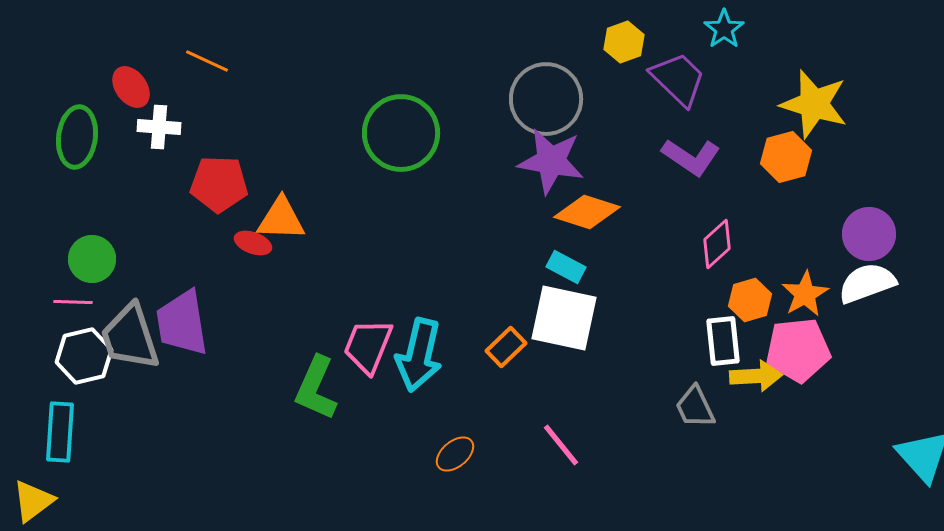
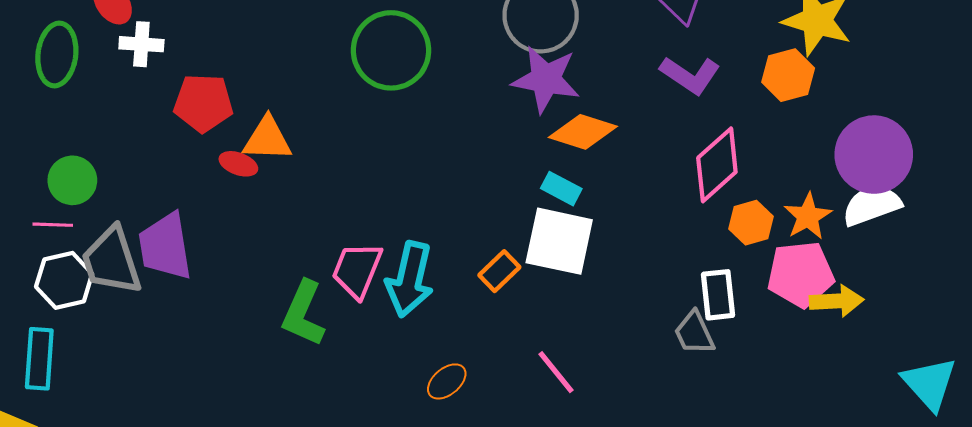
purple circle: (869, 234) -> (874, 155), size x1.4
pink diamond: (717, 244) -> (717, 165), size x1.5
white rectangle: (723, 341) -> (718, 295), moved
yellow arrow: (756, 376) -> (837, 301), moved

